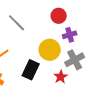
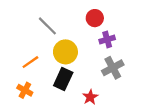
yellow circle: (50, 50) -> (65, 52), moved
red star: (61, 77) -> (90, 97), moved

